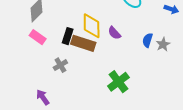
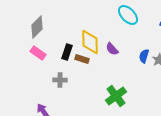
brown rectangle: (83, 43) -> (82, 59), size x0.6
gray cross: (60, 65) -> (60, 80), turned 32

